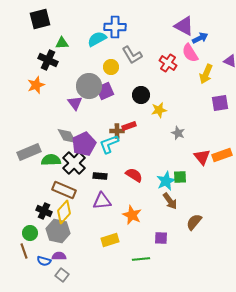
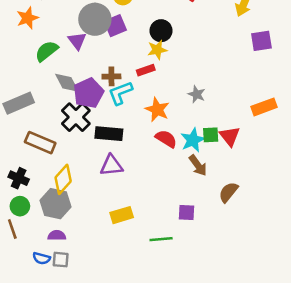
yellow star: (159, 110) -> (157, 50), moved
brown cross: (117, 131) -> (111, 76), moved
gray star: (178, 133) -> (197, 94), moved
red triangle: (202, 157) -> (230, 136), moved
green semicircle: (51, 160) -> (47, 51), moved, turned -36
red semicircle: (134, 175) -> (166, 139), moved
black rectangle: (100, 176) -> (109, 134), size x1.5
brown rectangle: (64, 190) -> (40, 143), moved
black cross: (44, 211) -> (19, 178), moved
orange star: (132, 215) -> (157, 110), moved
blue semicircle: (44, 261) -> (42, 258), moved
gray square: (62, 275) -> (61, 260), turned -32

